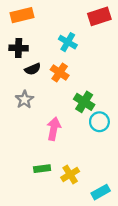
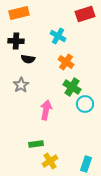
black semicircle: (33, 69) -> (28, 59), turned 32
orange cross: (60, 73) -> (66, 62), moved
yellow cross: (70, 174) -> (50, 161), moved
cyan rectangle: (101, 192) -> (86, 164), turned -42

